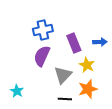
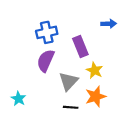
blue arrow: (100, 42) -> (109, 24), moved

